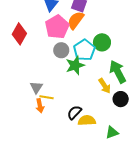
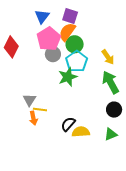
green circle: (102, 42) -> (75, 44), moved
gray circle: (61, 50) -> (53, 54), moved
yellow arrow: (105, 86) -> (108, 57), moved
green triangle: (112, 132) -> (111, 134), moved

